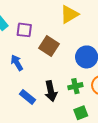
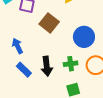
blue arrow: (17, 63) -> (17, 46), moved

